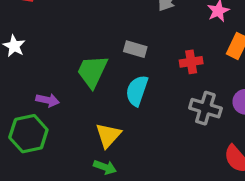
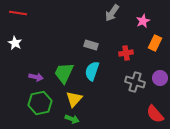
green trapezoid: (92, 71) -> (64, 73), moved
green hexagon: (28, 134) -> (40, 103), moved

